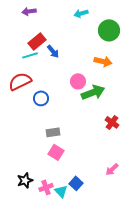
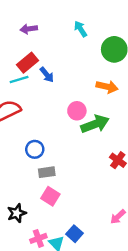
purple arrow: (29, 11) -> (29, 29), moved
cyan arrow: (81, 13) -> (81, 29), turned 72
blue circle: (41, 98) -> (35, 149), moved
black star: (25, 180) -> (17, 213), moved

